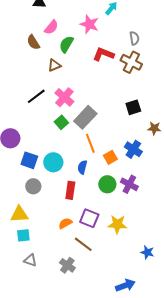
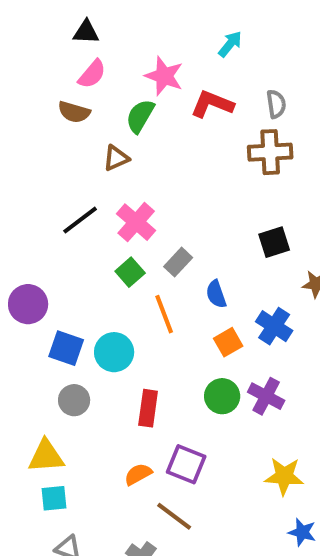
pink star: (89, 24) -> (164, 76), moved
pink semicircle: (51, 27) -> (92, 74), moved
brown semicircle: (33, 42) -> (74, 112), turned -42
red L-shape: (103, 54) -> (212, 104), moved
brown cross: (131, 62) -> (270, 152), turned -30
gray rectangle: (85, 117) -> (178, 262), size x0.6
orange line: (90, 143) -> (164, 314), moved
blue semicircle: (82, 167) -> (216, 294), moved, turned -32
yellow star: (117, 224) -> (284, 476), moved

